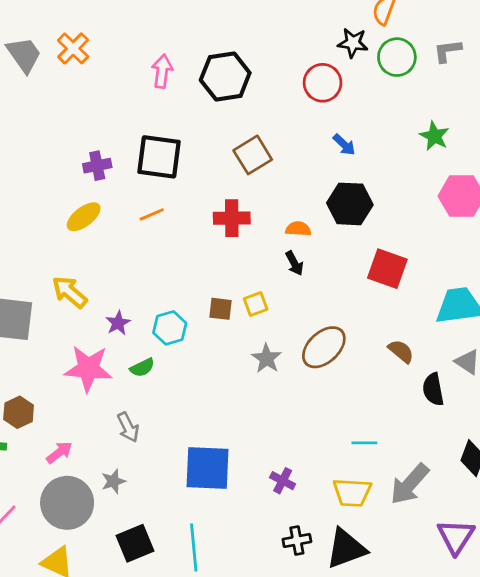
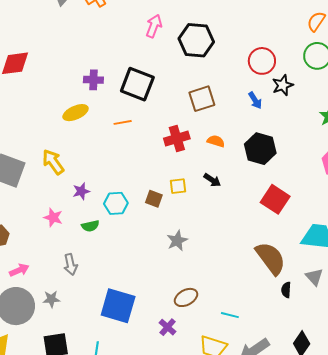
black star: (353, 43) -> (283, 85), moved, turned 30
blue arrow: (344, 145) -> (255, 100), moved
red cross: (232, 218) -> (177, 138), turned -30
orange semicircle: (298, 229) -> (216, 141), moved
black arrow: (294, 263) -> (212, 180), turned -42
yellow square: (256, 304) -> (178, 186), moved
brown ellipse: (324, 347) -> (186, 297), moved, size x0.7
brown semicircle: (401, 351) -> (271, 258), size x1.8
pink star: (88, 369) -> (53, 217), size x0.6
black semicircle: (433, 389) -> (286, 290), size x0.7

